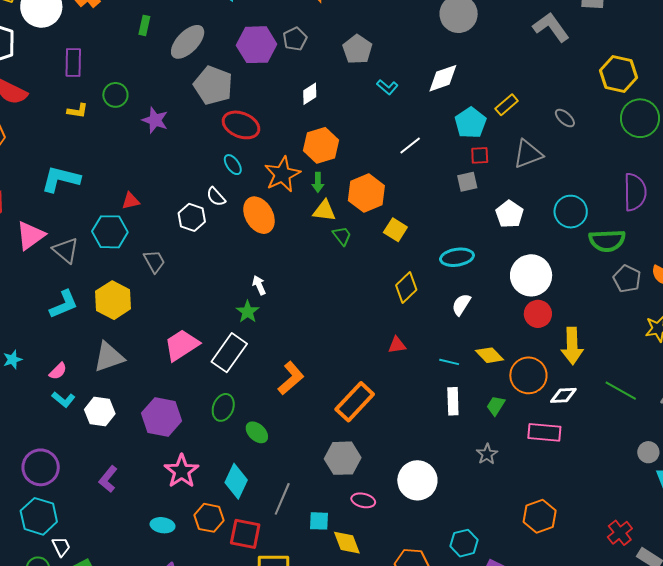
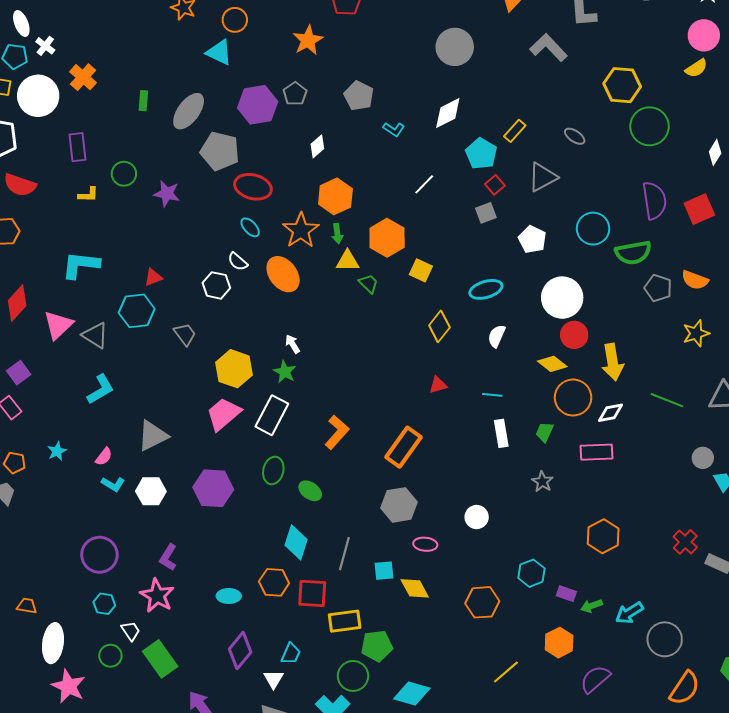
red square: (480, 155) -> (495, 185), turned -30
yellow hexagon: (113, 300) -> (234, 369), moved
yellow diamond: (490, 355) -> (552, 364), moved
pink star: (182, 471) -> (157, 596), moved
white circle: (417, 480) -> (477, 517), size x0.6
cyan hexagon: (39, 516) -> (104, 604), size x0.6

